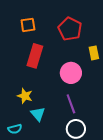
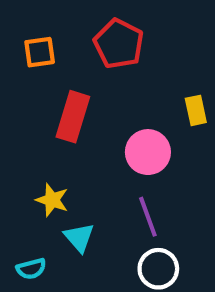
orange square: (28, 25) -> (40, 52), moved
red pentagon: (70, 29) -> (119, 44), moved

